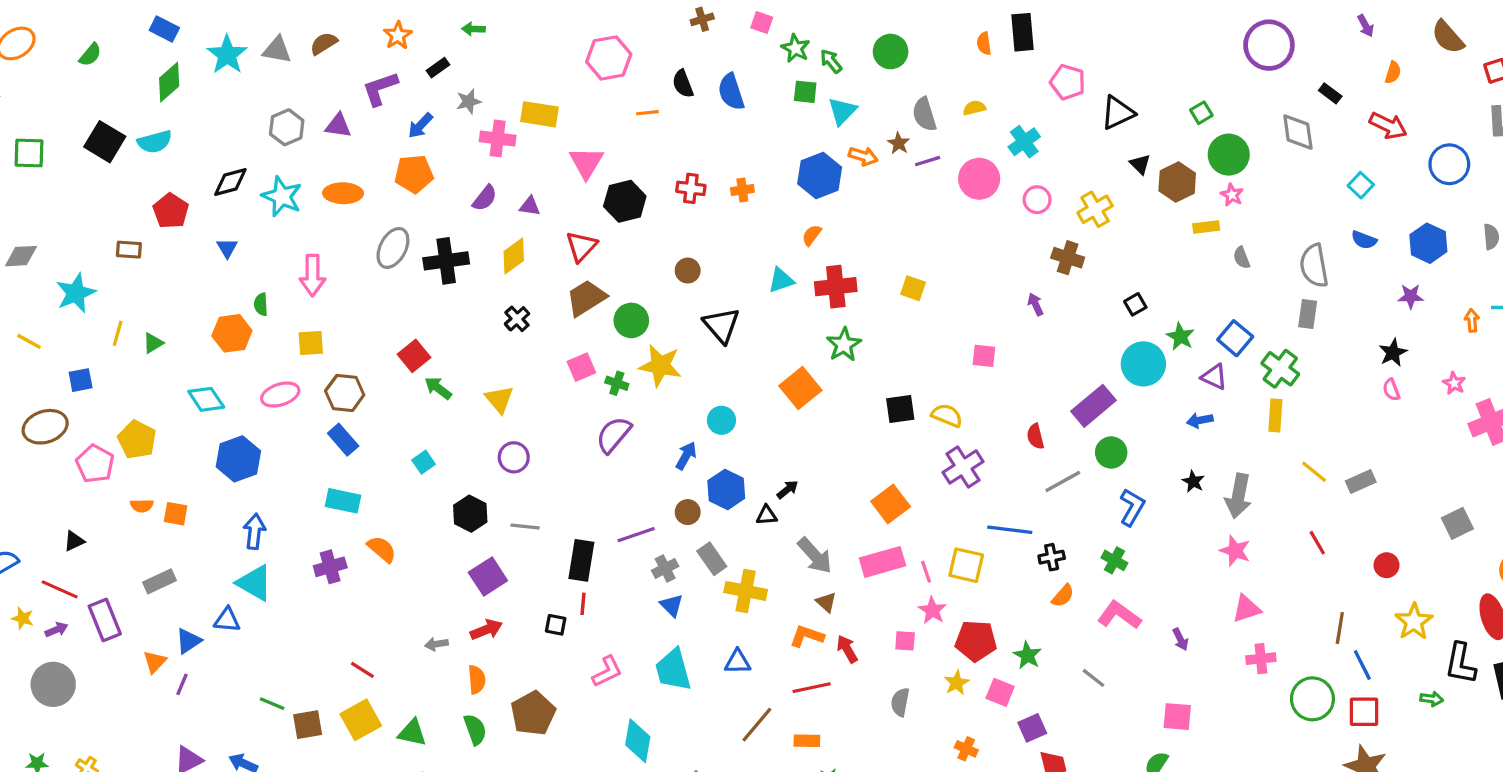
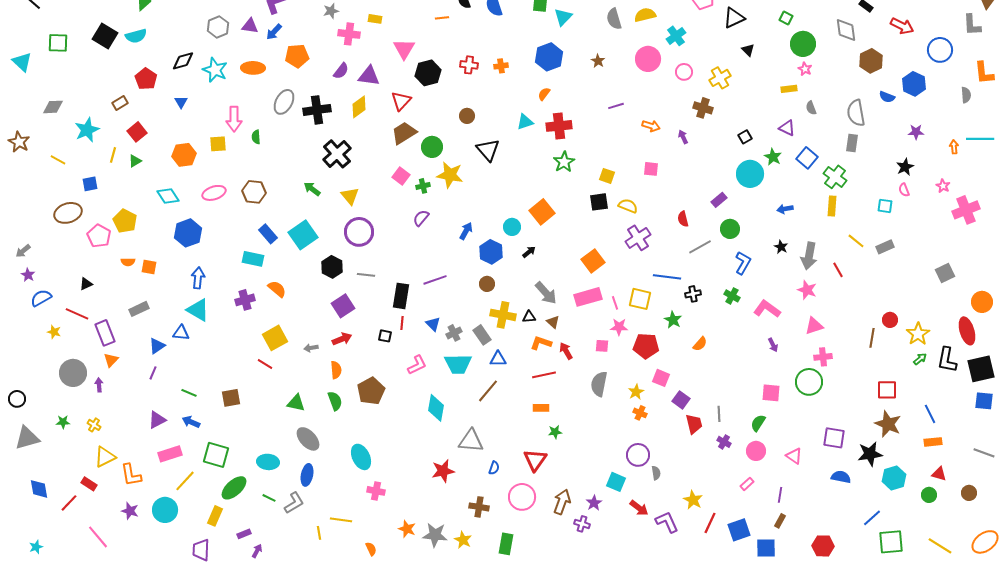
yellow semicircle: (974, 108) -> (645, 15), size x1.5
green square: (1201, 113) -> (786, 18), turned -32
yellow rectangle: (540, 114) -> (375, 19), size x0.6
blue arrow: (420, 126) -> (274, 32), moved
brown star: (899, 143) -> (598, 61), moved
orange arrow: (863, 156) -> (651, 126), moved
purple line: (928, 161) -> (616, 106), moved
brown hexagon: (1177, 182) -> (871, 61), moved
cyan square: (1361, 185) -> (885, 206), moved, turned -35
purple triangle: (530, 206) -> (369, 76), size x1.6
blue hexagon: (1428, 243) -> (914, 84), moved
brown rectangle: (129, 250) -> (120, 103), turned -35
yellow square: (913, 288) -> (607, 176), moved
green semicircle: (261, 304) -> (256, 137), moved
black cross: (517, 319) -> (337, 154), moved, size x1.8
yellow square: (311, 343) -> (218, 144), moved
red square: (414, 356) -> (137, 132), moved
pink square: (581, 367) -> (401, 176), turned -30
purple triangle: (1214, 377) -> (787, 128), moved
green cross: (617, 383) -> (423, 186), turned -32
orange square: (800, 388) -> (542, 212), moved
purple rectangle: (1093, 406) -> (719, 200), size x0.6
cyan circle: (721, 420) -> (512, 227), moved
purple semicircle: (614, 435) -> (421, 218), size x0.7
blue rectangle: (343, 440) -> (268, 234), moved
purple circle: (514, 457) -> (359, 232), size x1.5
cyan square: (424, 462) -> (303, 235), size x2.0
brown circle: (688, 512) -> (487, 284), moved
black triangle: (767, 515) -> (529, 317), moved
red line: (1317, 543) -> (838, 270), moved
gray rectangle: (712, 559) -> (482, 335), moved
red circle: (1387, 565) -> (890, 320), moved
gray cross: (665, 568) -> (454, 333), moved
orange semicircle: (1063, 596) -> (700, 344), moved
blue triangle: (672, 605) -> (433, 324), moved
pink star: (932, 610) -> (619, 327), turned -30
pink L-shape: (1119, 615) -> (767, 309), moved
purple arrow: (56, 630) -> (99, 385), moved, turned -72
green star: (1027, 655) -> (673, 320), moved
orange triangle: (155, 662) -> (111, 360), moved
blue line: (1362, 665) -> (930, 414), moved
cyan trapezoid: (673, 670) -> (458, 364), turned -76
gray line: (1093, 678) -> (719, 414), moved, turned 49
yellow star: (957, 683) -> (636, 392), moved
green circle: (1312, 699) -> (809, 382), moved
green arrow: (1432, 699) -> (920, 359), moved, turned -48
gray semicircle: (900, 702) -> (599, 384), size x1.4
green line: (272, 704) -> (189, 393), moved
yellow square: (361, 720) -> (275, 338), moved
brown line: (757, 725) -> (488, 391), moved
purple square: (1032, 728) -> (681, 400), turned -30

